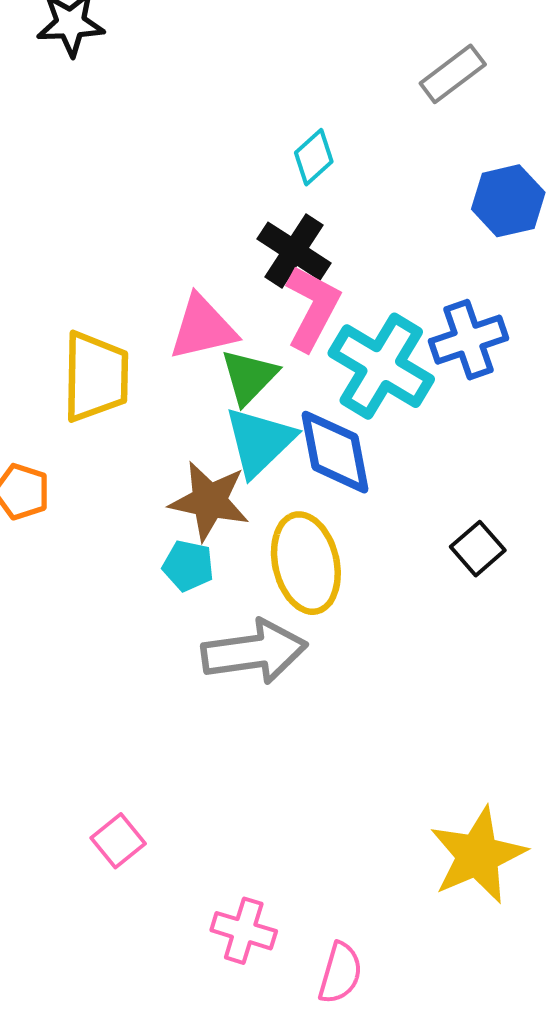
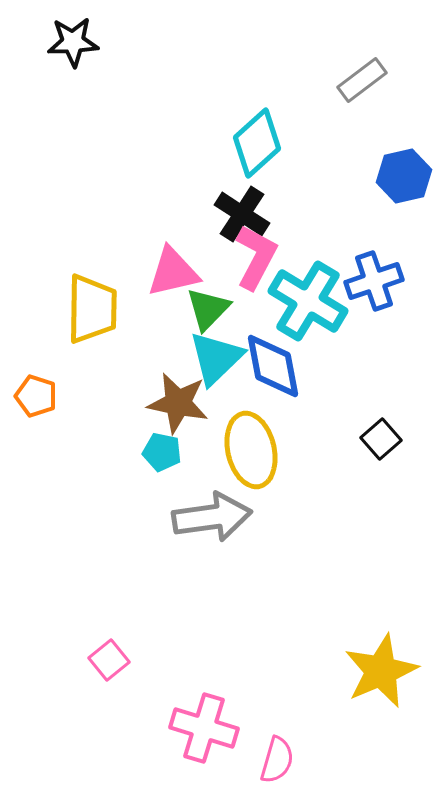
cyan diamond: (314, 157) -> (257, 143), size x1.6
pink cross: (244, 931) -> (204, 728), size x1.4

